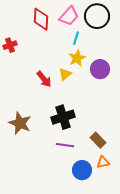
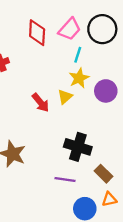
black cross: (63, 117) -> (78, 147), moved, turned 35

